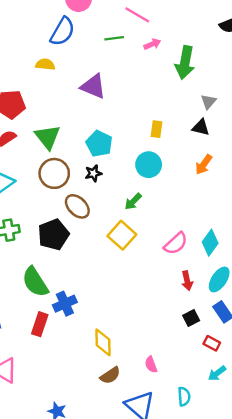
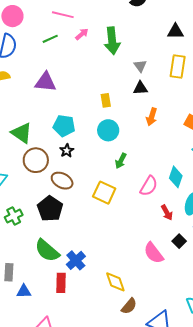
green arrow: (133, 201) -> (121, 161), moved
pink semicircle: (151, 365) -> (154, 253), moved, size x1.6

